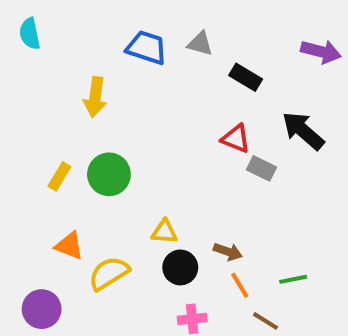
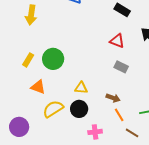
yellow arrow: (95, 97) -> (31, 15), moved
gray rectangle: (262, 168) -> (121, 67), moved
orange triangle: (69, 246) -> (38, 87), moved
black circle: (180, 267) -> (79, 109), moved

